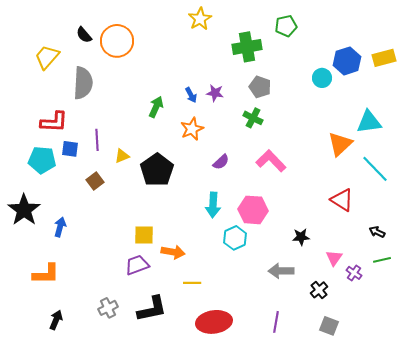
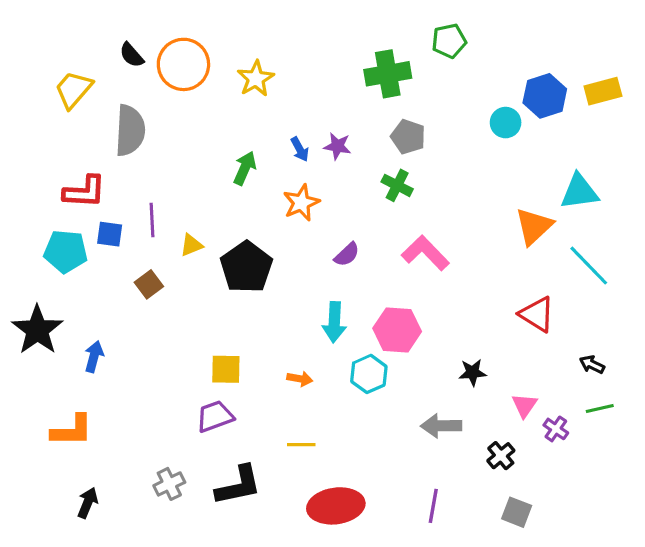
yellow star: (200, 19) -> (256, 79), moved
orange arrow: (173, 252) -> (300, 379), moved, size x0.7

